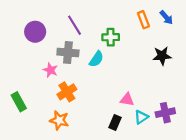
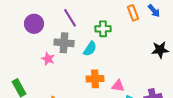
black star: (162, 56) -> (160, 50), moved
orange cross: (67, 92) -> (95, 79), moved, turned 30

